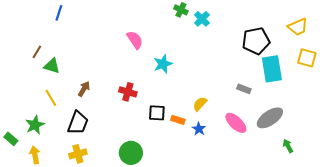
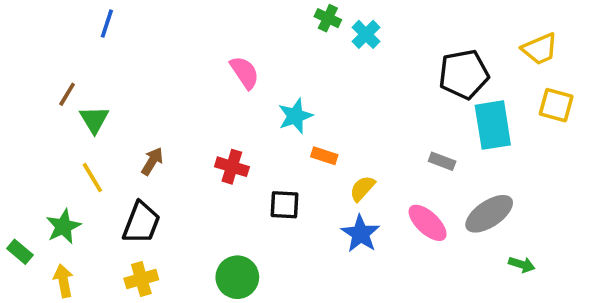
green triangle: (52, 66) -> (94, 120), turned 42
orange rectangle: (178, 120) -> (324, 156), moved
blue star: (199, 129) -> (361, 234), size x1.5
green arrow: (288, 146) -> (522, 265), turned 136

